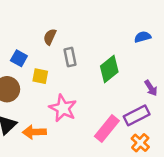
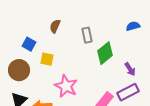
gray rectangle: (70, 57) -> (87, 35), moved
purple arrow: (151, 88) -> (130, 69), moved

